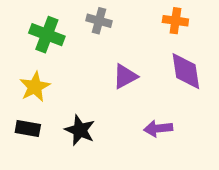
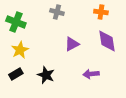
green cross: (47, 35) -> (16, 22), moved
black rectangle: (28, 128) -> (16, 74), turned -40

